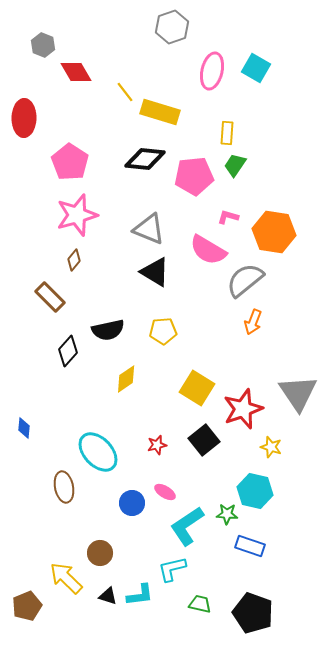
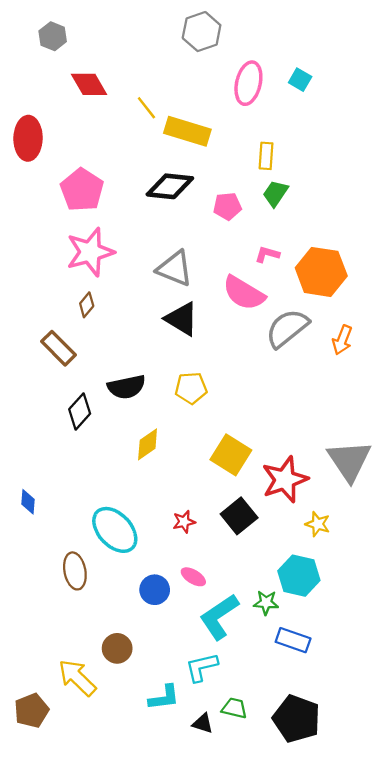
gray hexagon: (43, 45) -> (53, 36), moved
cyan square: (256, 68) -> (300, 80), size x0.7
pink pentagon: (194, 176) -> (227, 206), size x0.6
orange arrow: (253, 322) -> (342, 340), moved
black triangle: (108, 596) -> (203, 723), moved

